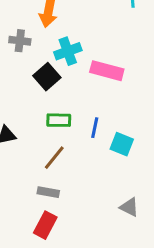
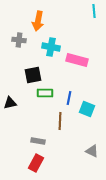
cyan cross: (68, 51) -> (51, 47), turned 30
black square: (47, 77) -> (33, 75), moved, turned 30
brown line: (54, 158) -> (60, 121), moved, turned -36

